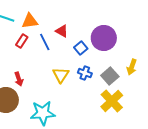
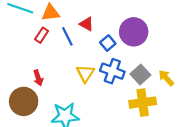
yellow arrow: (132, 67) -> (166, 78), moved, turned 119
blue cross: (85, 73) -> (112, 71), size x1.5
yellow cross: (112, 101) -> (143, 103), turned 35

